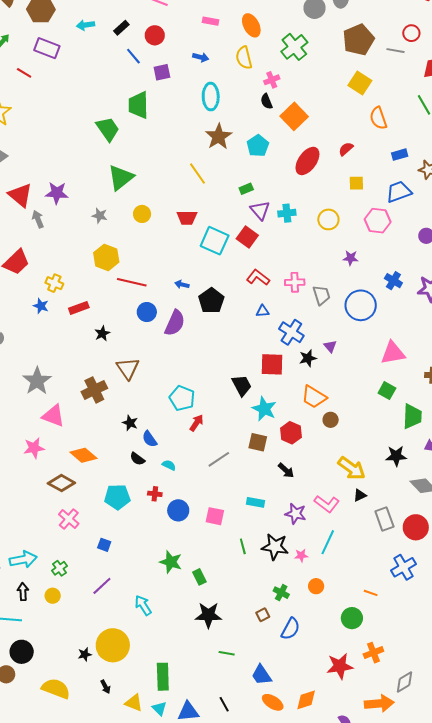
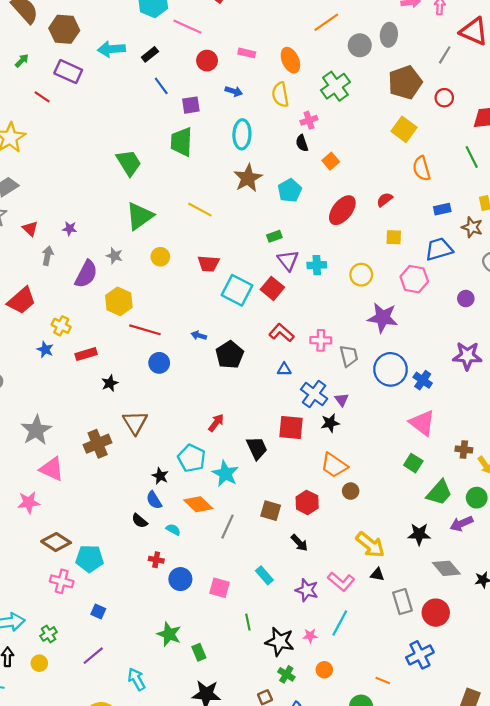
cyan arrow: (85, 25) -> (111, 49), size x1.4
red circle: (411, 33) -> (444, 98), moved
red circle: (155, 35) -> (207, 61), moved
gray line: (395, 51) -> (445, 55), moved, turned -72
green trapezoid: (138, 105) -> (182, 142), moved
orange square: (294, 116) -> (331, 161), size x0.6
yellow line: (198, 174) -> (200, 210), moved, turned -30
purple star: (57, 193) -> (70, 229), size x0.6
red triangle: (20, 195) -> (30, 229), size x0.6
gray arrow: (38, 219) -> (48, 256), turned 30
purple star: (351, 258) -> (383, 318), size x1.8
blue cross: (393, 281) -> (423, 380), moved
purple semicircle: (175, 323) -> (86, 274), moved
purple triangle: (330, 346) -> (342, 400), moved
pink triangle: (393, 353) -> (422, 423), turned 44
cyan star: (264, 409) -> (225, 474), moved
green trapezoid: (412, 416) -> (439, 493), turned 36
black star: (130, 423) -> (160, 476), moved
red arrow: (196, 423) -> (216, 423), moved
orange diamond: (83, 455) -> (198, 504), moved
gray line: (219, 459) -> (227, 527), turned -35
black triangle: (360, 495) -> (377, 574), turned 32
cyan pentagon: (117, 497) -> (90, 559), moved
cyan rectangle: (255, 502) -> (264, 575), turned 36
pink cross: (69, 519) -> (62, 581), turned -30
black star: (275, 547) -> (280, 642), moved

